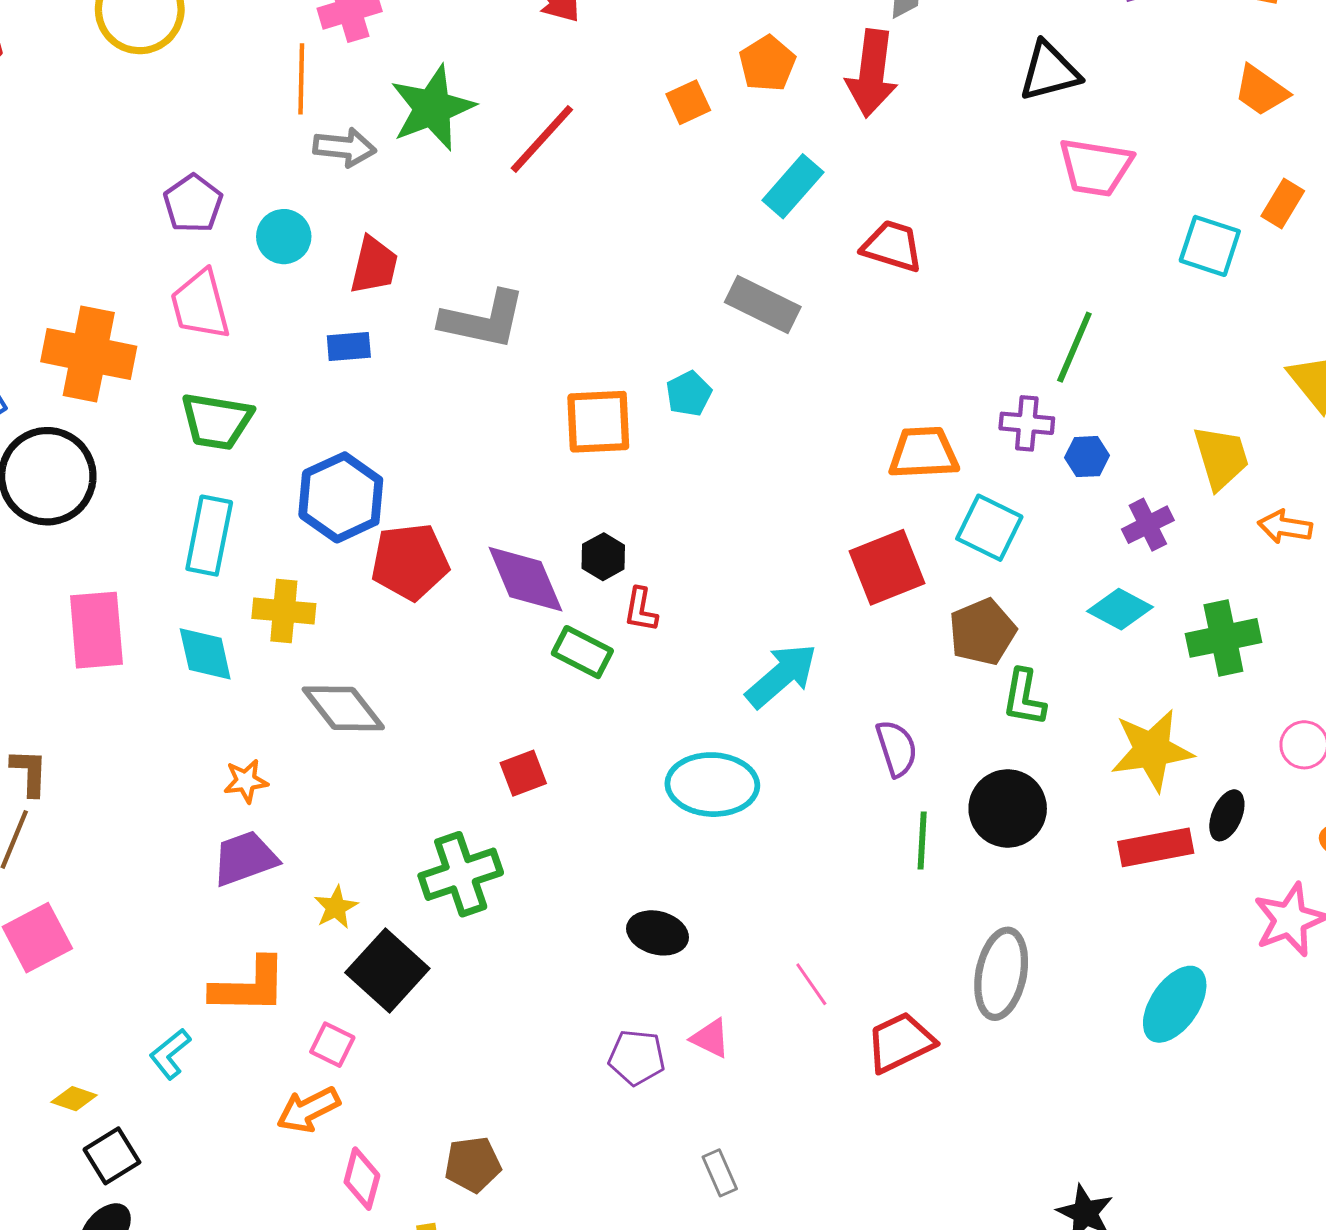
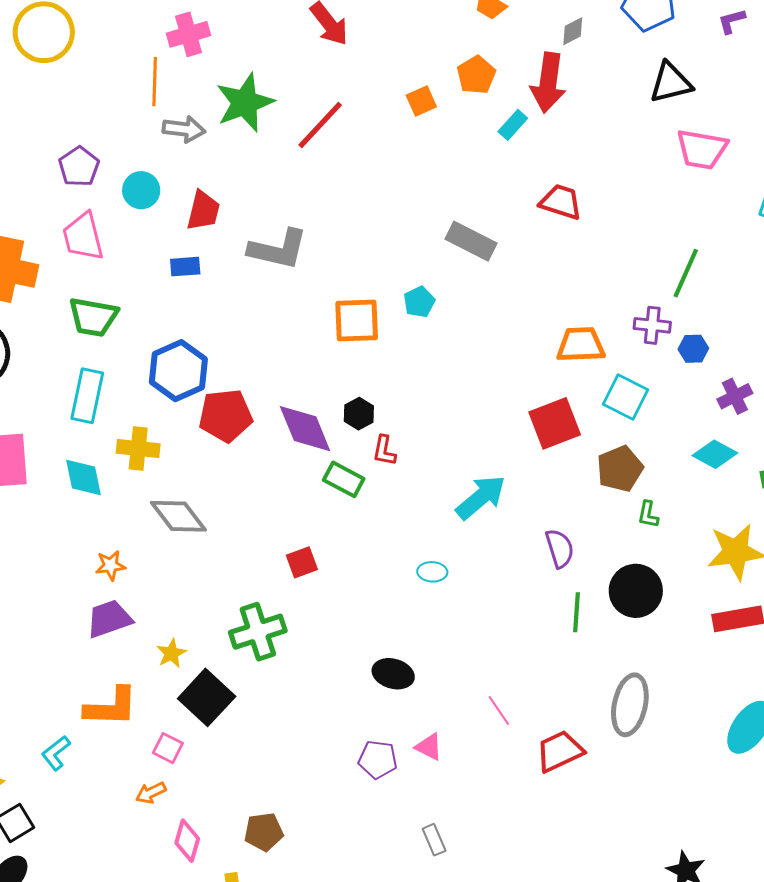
cyan rectangle: (793, 186) -> (513, 125), moved, size x0.7
green L-shape: (1024, 698) -> (648, 514), size x0.7
cyan ellipse: (712, 785) -> (432, 572), size x0.5
orange arrow: (308, 1110) -> (151, 793), size x0.7

